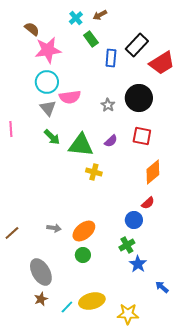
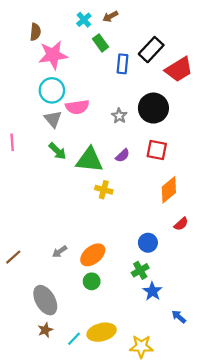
brown semicircle: (32, 29) -> (35, 32), turned 56
red semicircle: (148, 203) -> (181, 224), moved
gray arrow: (54, 228) -> (60, 252), turned 136

